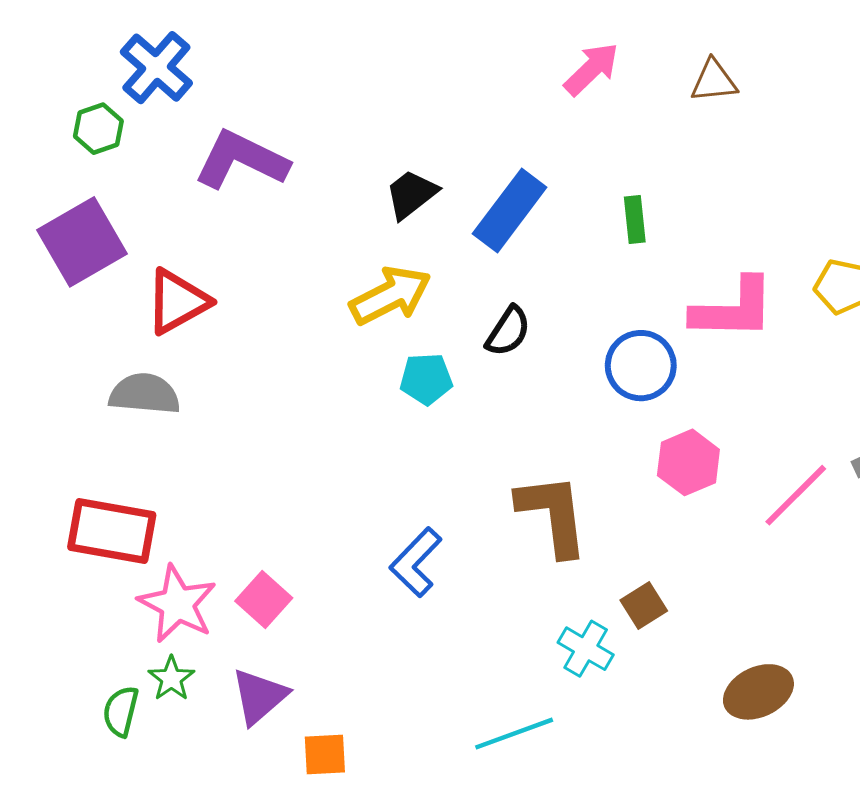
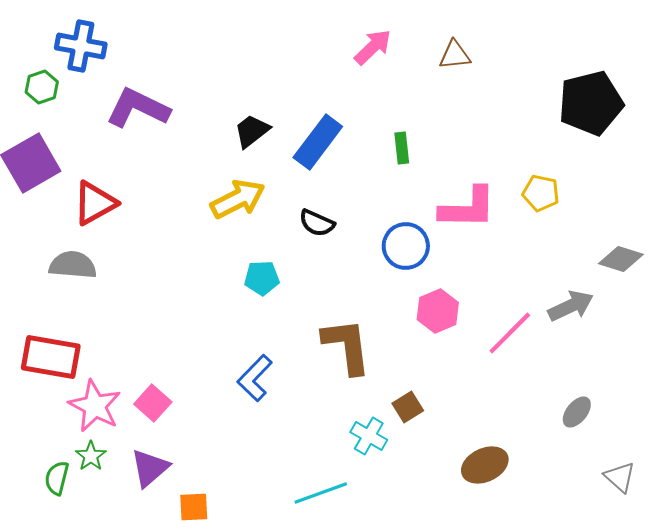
blue cross: (156, 68) -> (81, 46), turned -30
black semicircle: (508, 331) -> (317, 223), turned 81
cyan pentagon: (426, 379) -> (262, 278), moved

